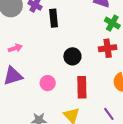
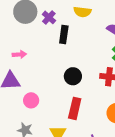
pink circle: (48, 83) -> (31, 100), moved

